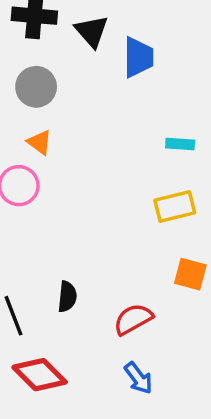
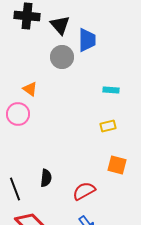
gray circle: (36, 87) -> (62, 57), moved
yellow rectangle: (175, 206) -> (108, 126), size x0.7

